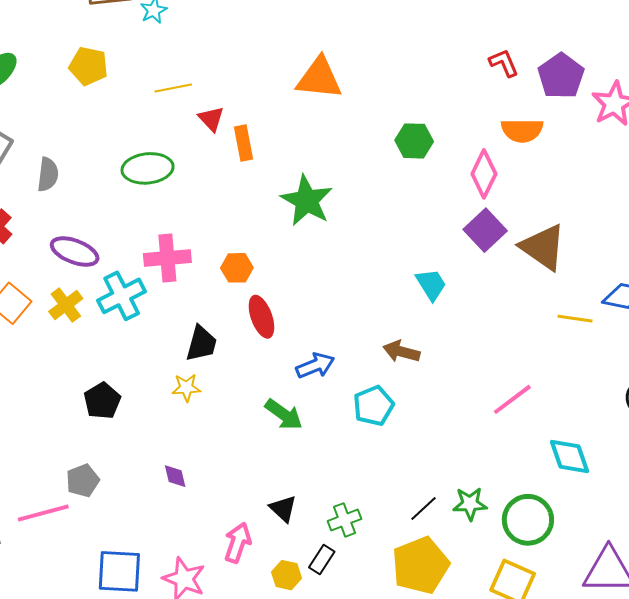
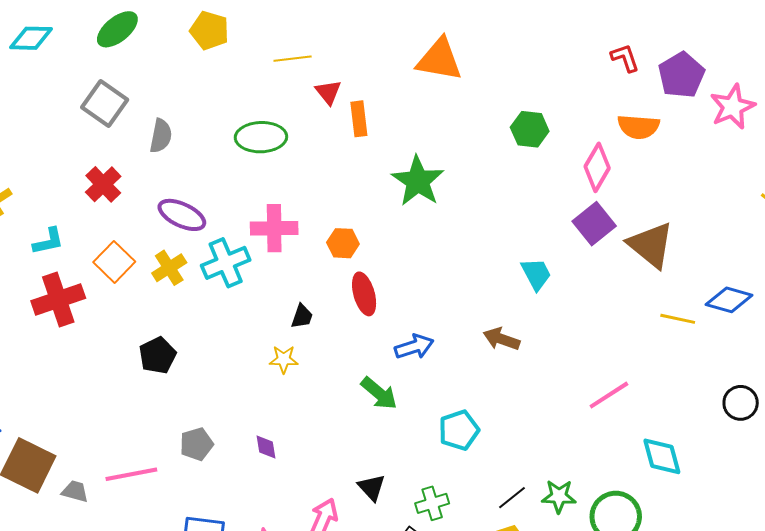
black trapezoid: (201, 344) -> (302, 316), size x0.7
black pentagon: (102, 401) -> (158, 355), moved
cyan pentagon: (374, 406) -> (459, 430), moved
gray pentagon: (83, 481) -> (196, 444), moved

